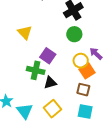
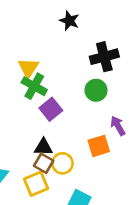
yellow circle: (81, 61) -> (62, 163), moved
green cross: (36, 70) -> (34, 86), moved
brown square: (83, 90) -> (44, 163), moved

